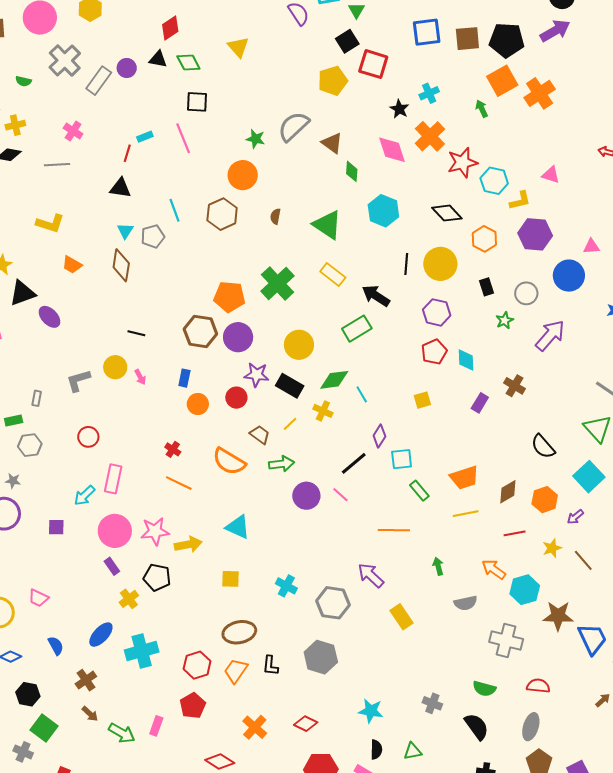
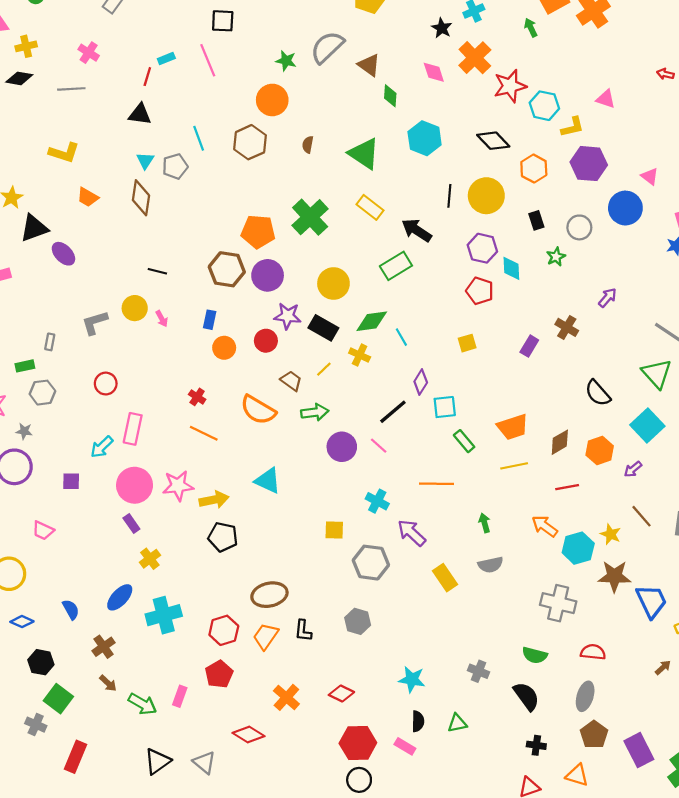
pink diamond: (392, 150) -> (434, 72), size x0.7
pink triangle: (591, 246) -> (650, 176), turned 42
purple arrow: (550, 335) -> (607, 298), moved, size x0.6
red pentagon: (434, 352) -> (480, 291), turned -30
cyan diamond: (466, 360) -> (511, 268), moved
yellow star: (552, 548) -> (611, 534), moved, turned -30
black pentagon: (157, 577) -> (223, 537), moved
yellow square: (231, 579) -> (334, 530), moved
cyan cross: (286, 586) -> (377, 501), moved
pink trapezoid: (38, 598) -> (43, 530), moved
gray semicircle: (466, 603) -> (491, 565), moved
gray hexagon: (321, 657) -> (358, 621), size x0.7

